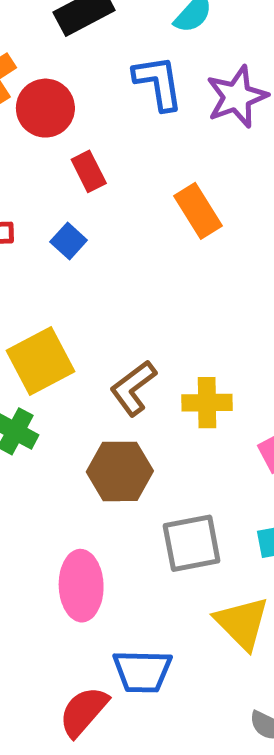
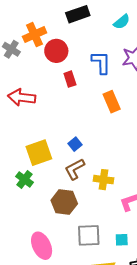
blue L-shape: (158, 83) -> (101, 63), moved
blue square: (69, 241) -> (75, 144), moved
pink ellipse: (81, 586) -> (42, 246), turned -32

